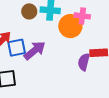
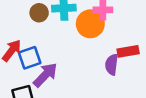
purple arrow: (35, 50) -> (45, 75), moved

